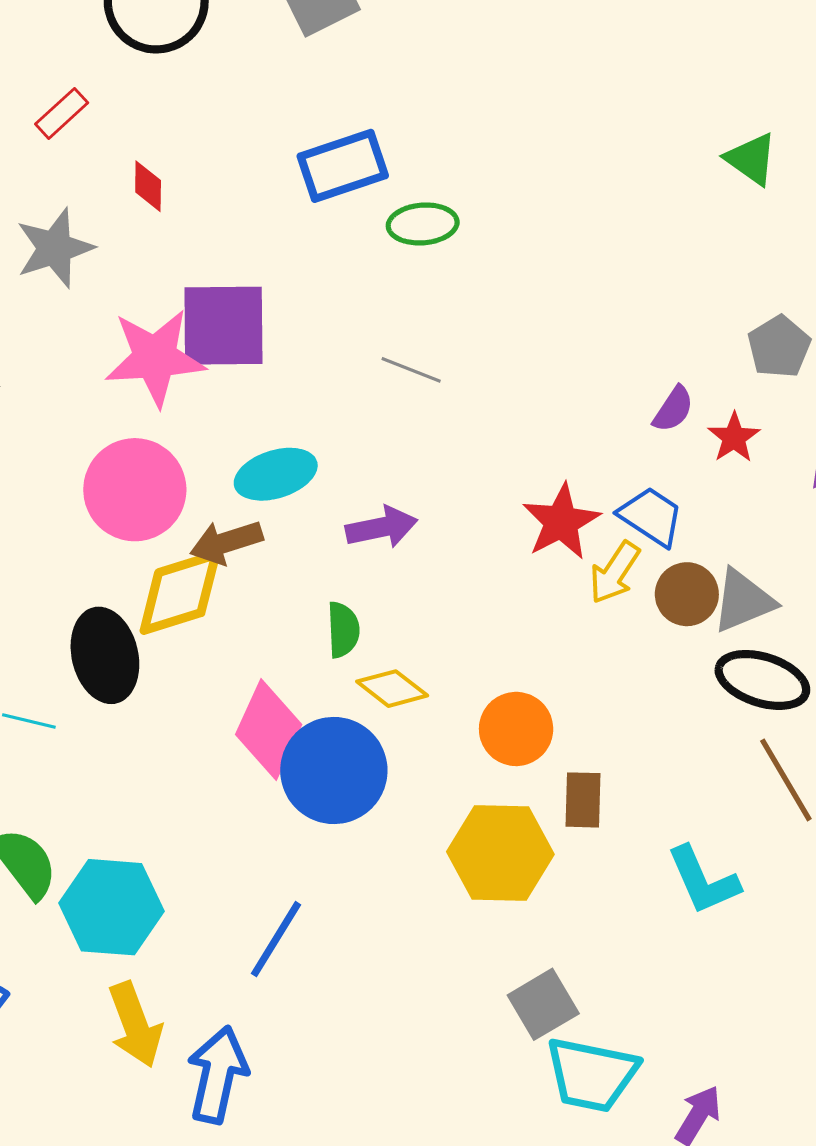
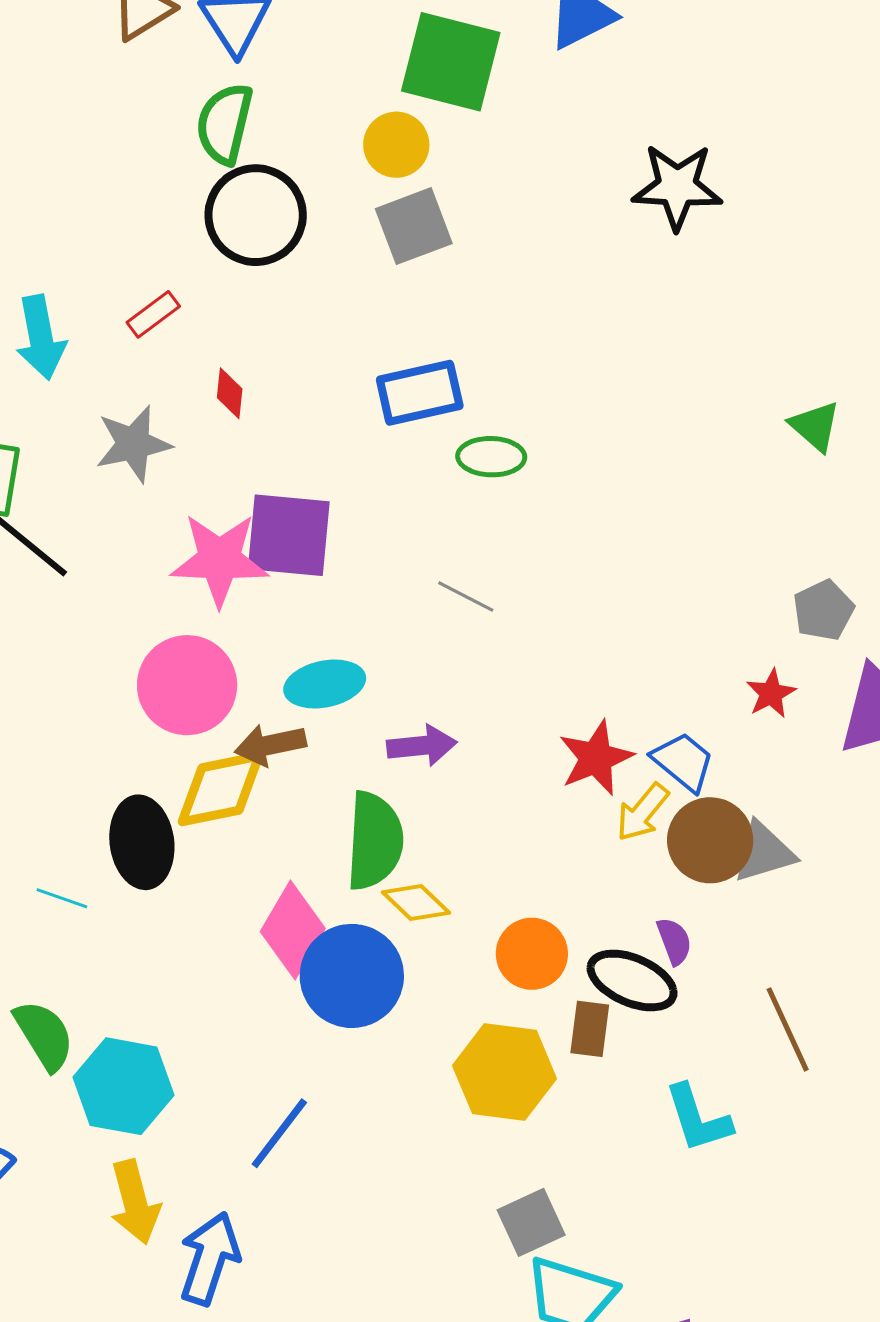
purple semicircle: (673, 409) -> (674, 941), moved, turned -60
brown circle: (687, 594) -> (710, 840), size x1.4
green semicircle: (343, 630) -> (375, 841), size x1.8
black ellipse: (762, 680) -> (632, 980), moved

